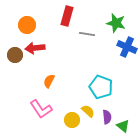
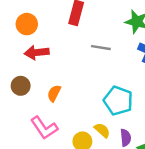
gray line: (87, 34) -> (101, 48), moved
brown circle: (15, 55) -> (21, 86), moved

